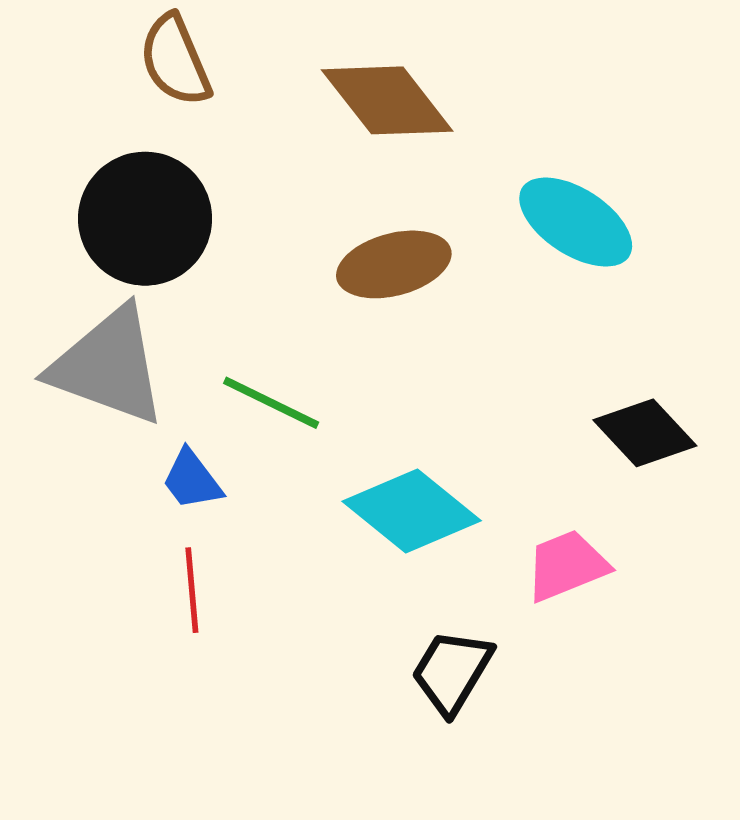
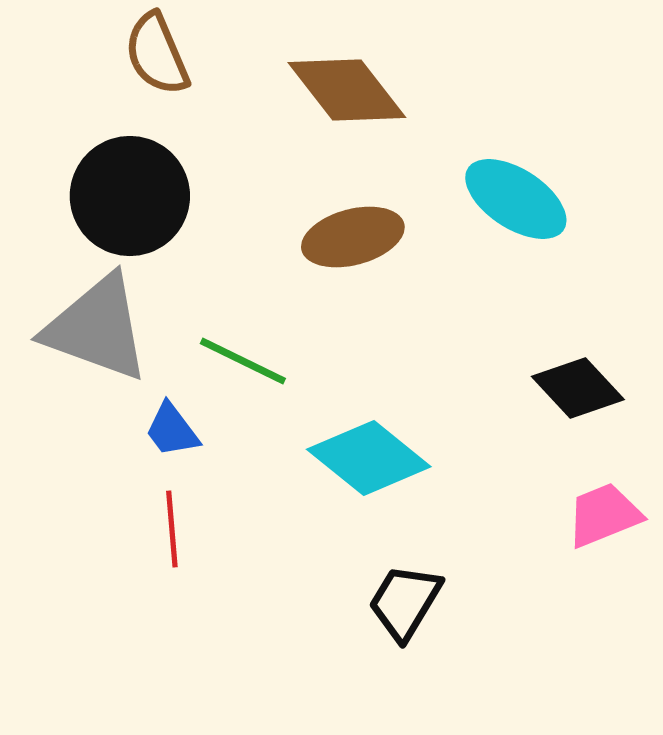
pink trapezoid: (567, 566) -> (604, 515), moved

